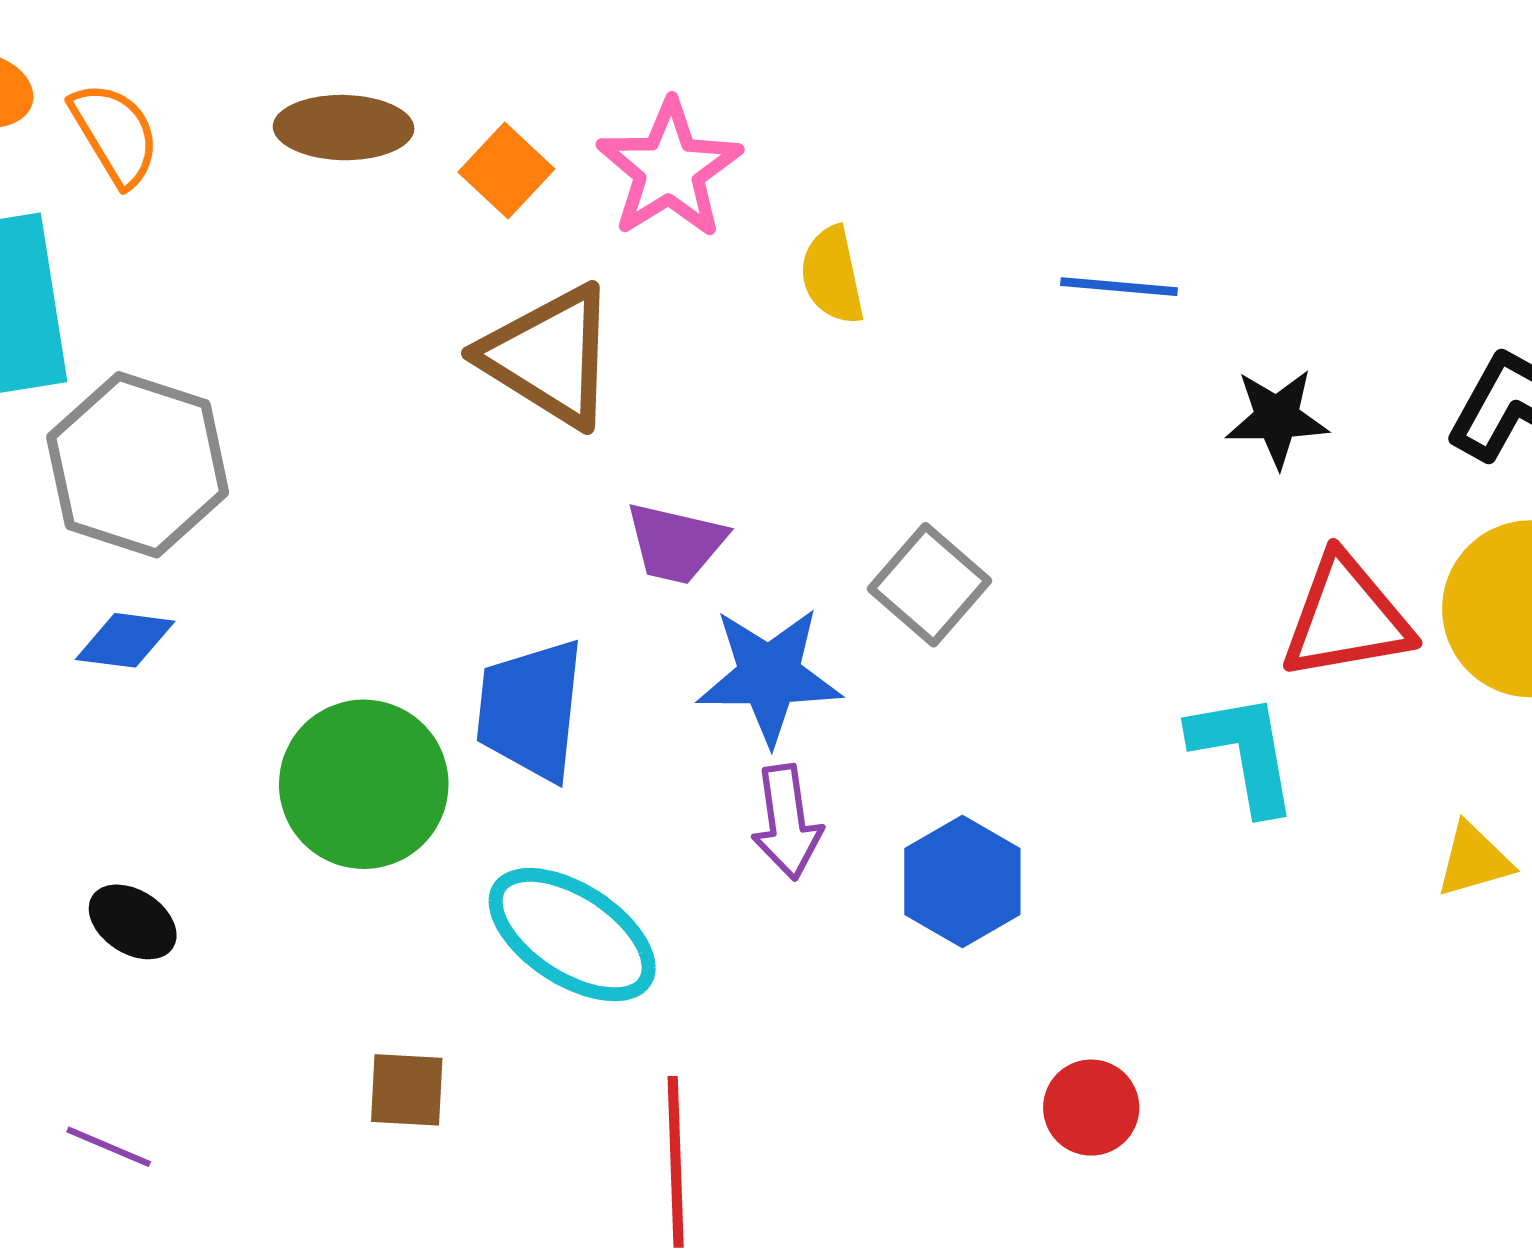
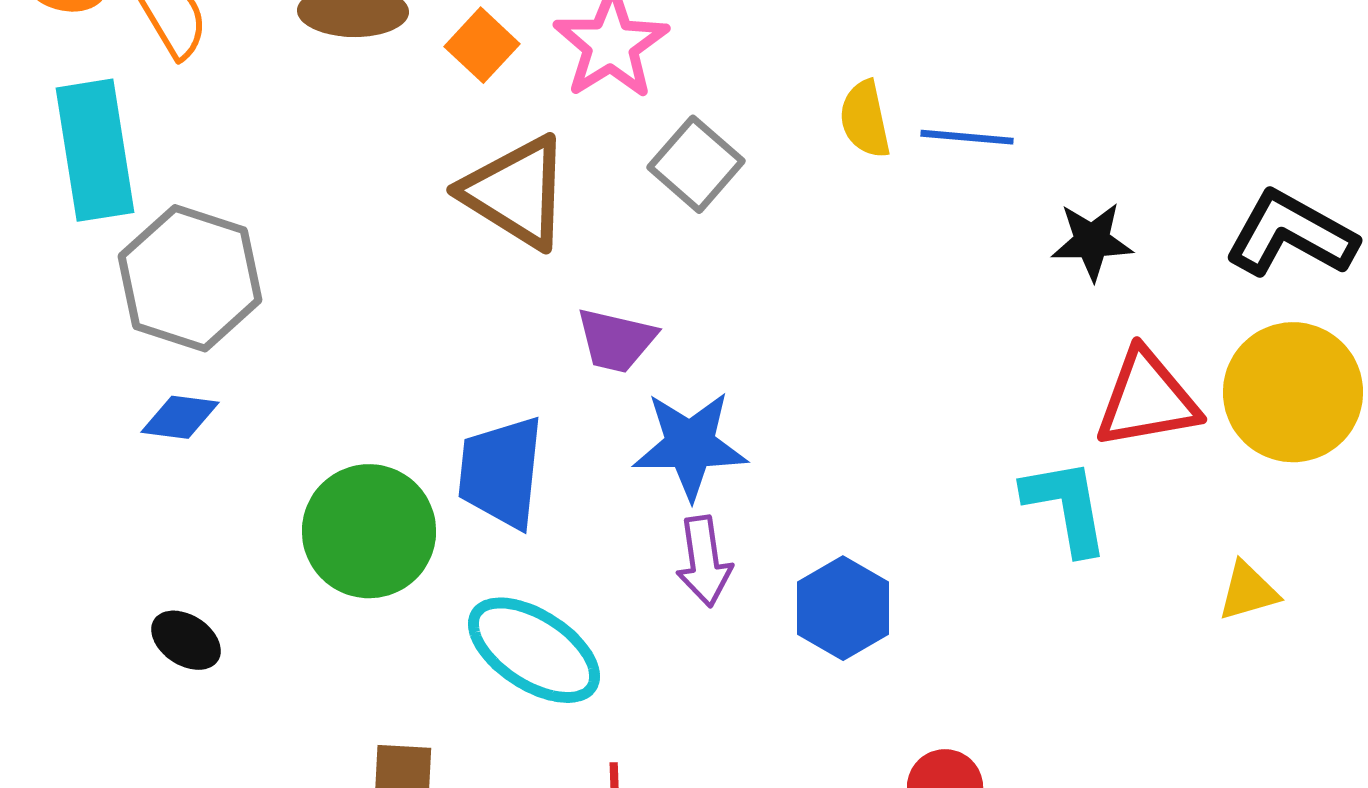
yellow semicircle: (832, 275) -> (865, 119), moved
gray square: (930, 585) -> (696, 164), moved

